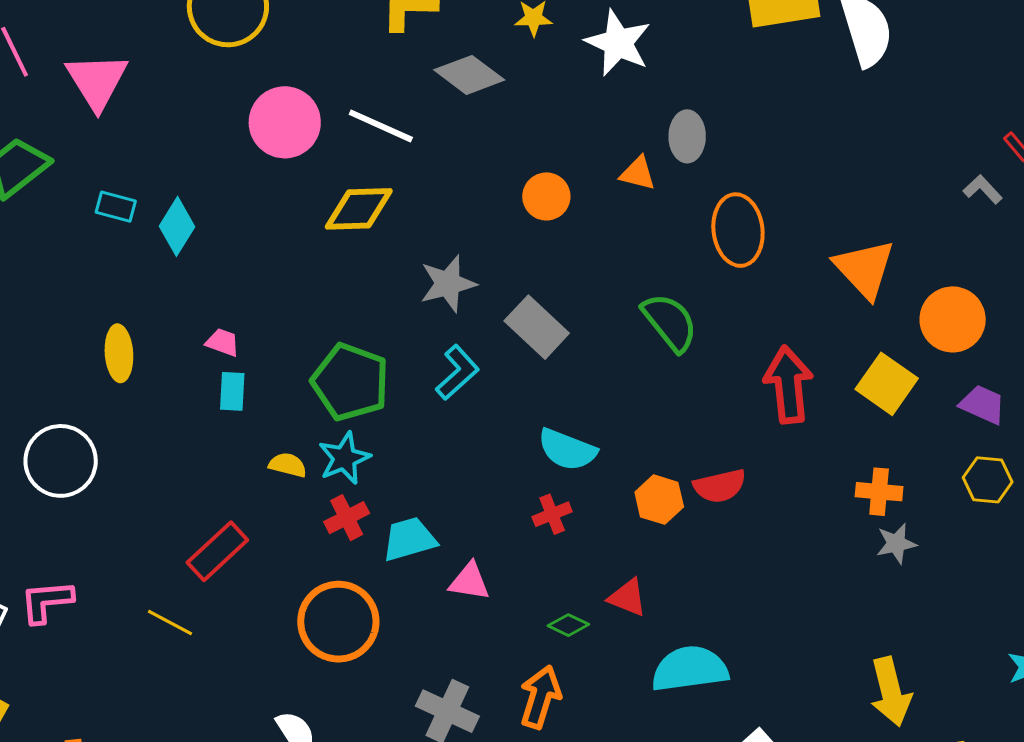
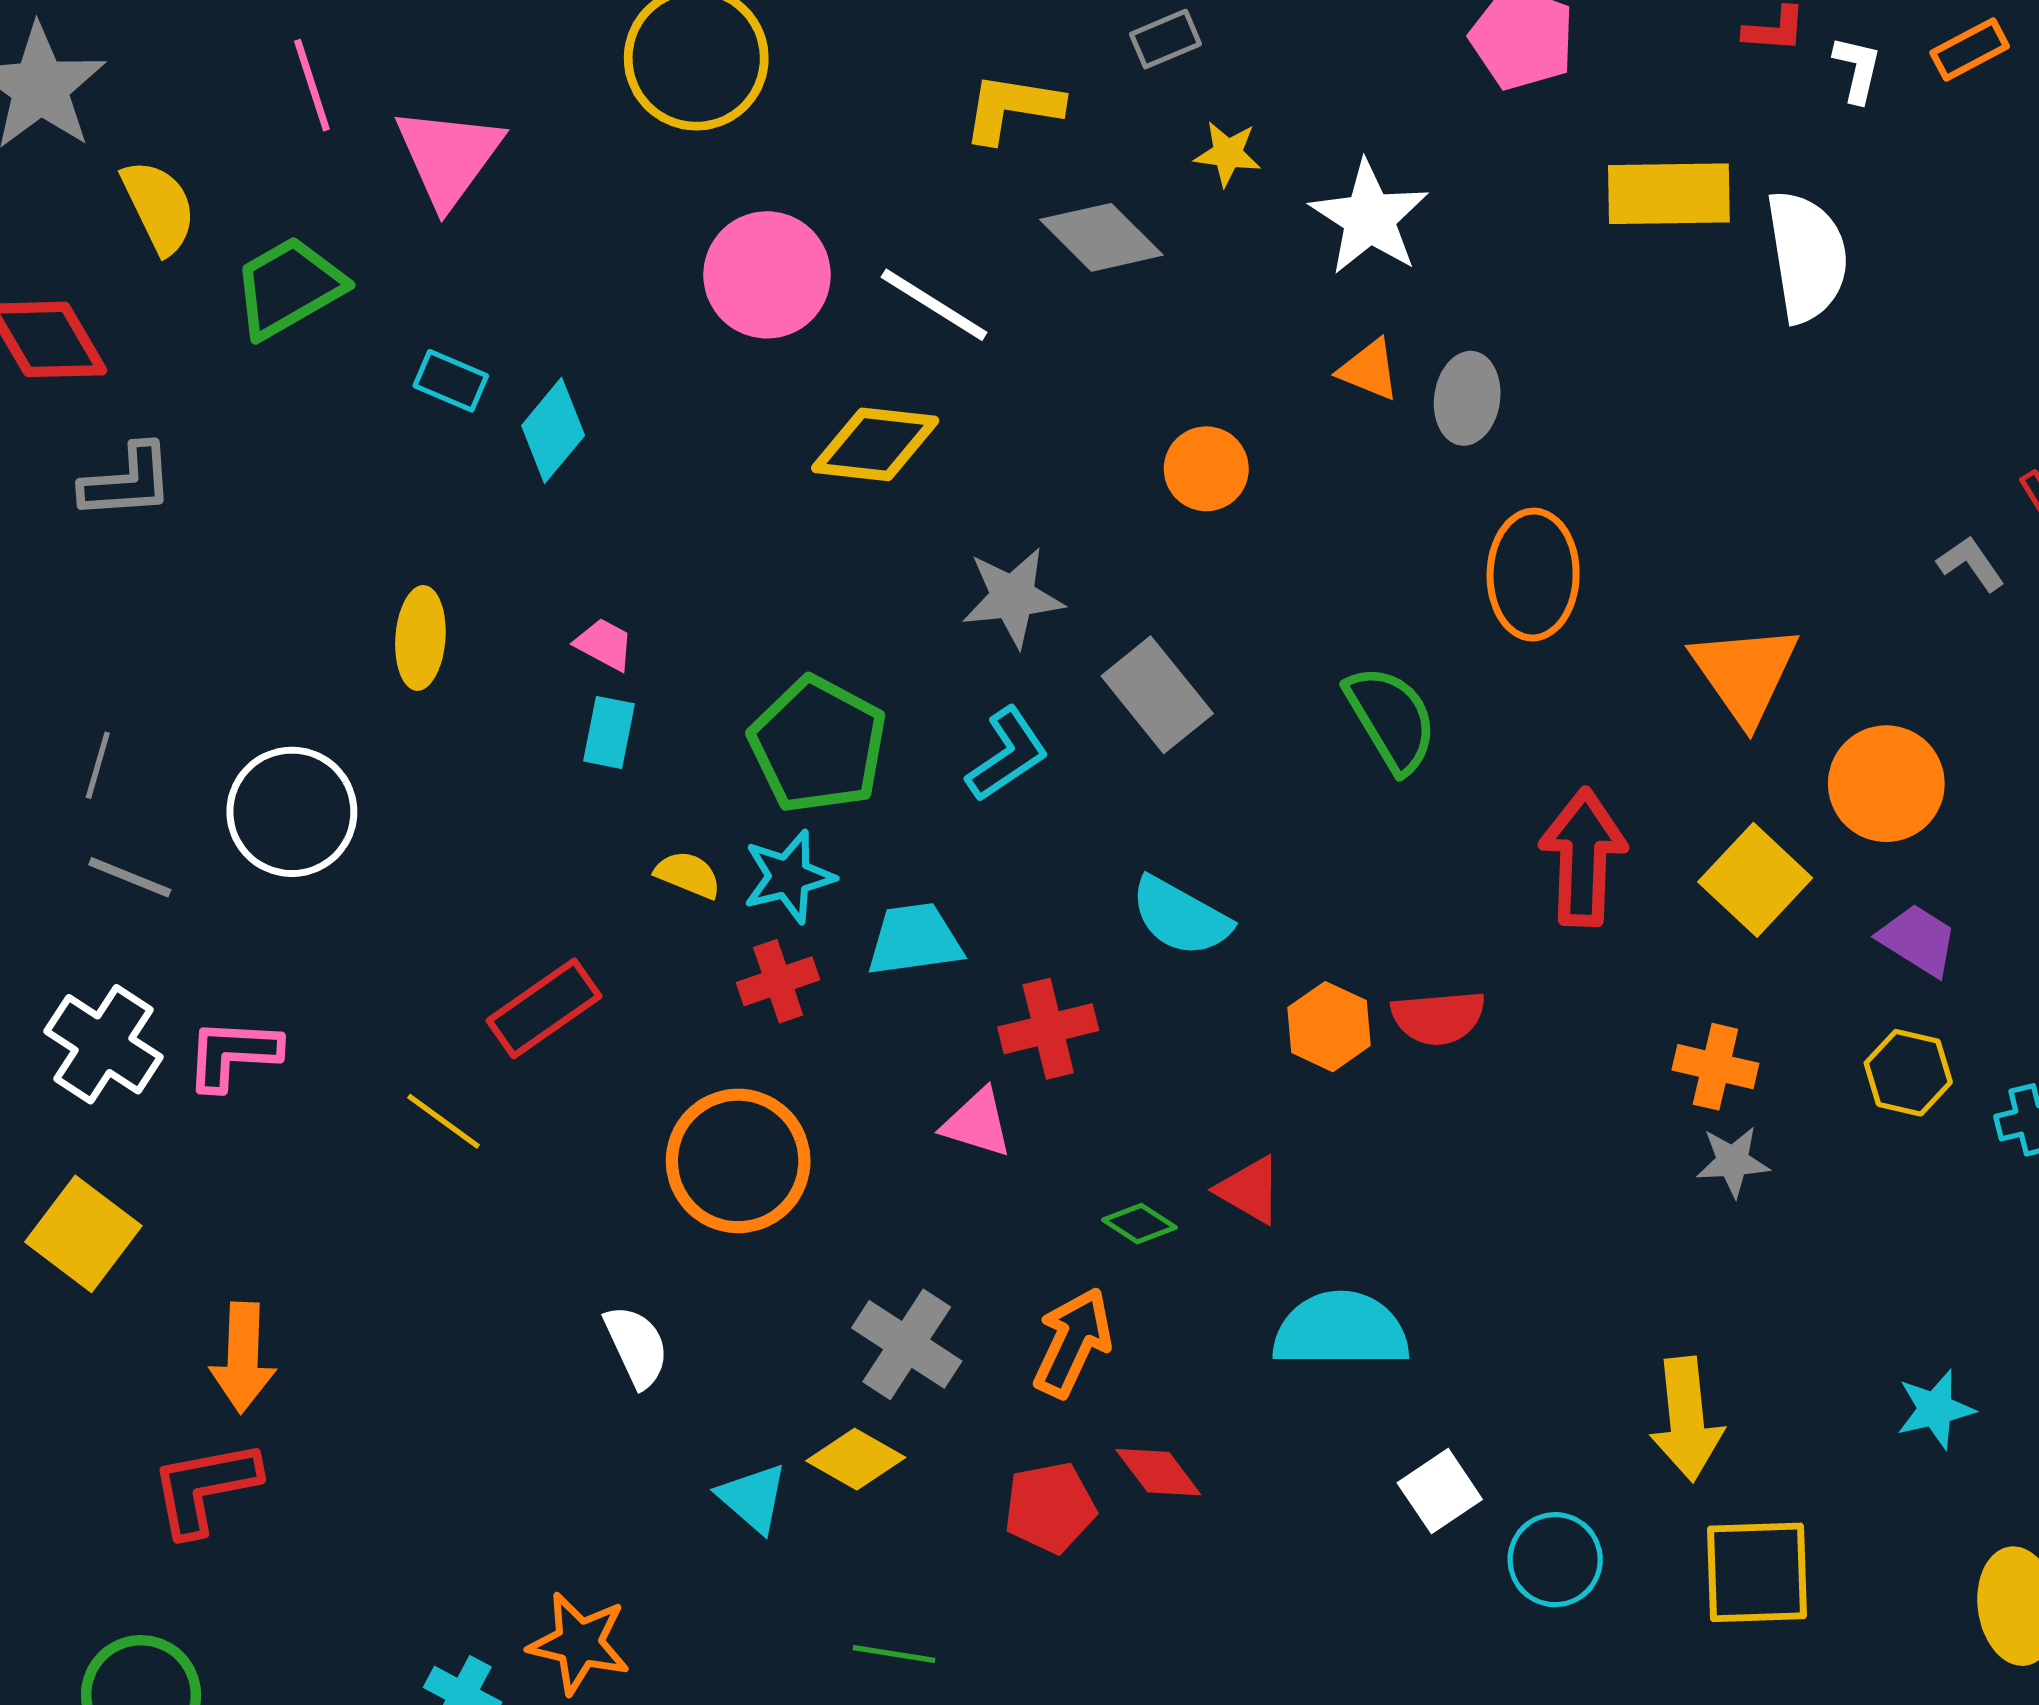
orange triangle: (638, 173) -> (1369, 370), moved
red cross: (552, 514) -> (1048, 1029), moved, size x1.4
cyan trapezoid: (409, 539) -> (914, 940), moved

